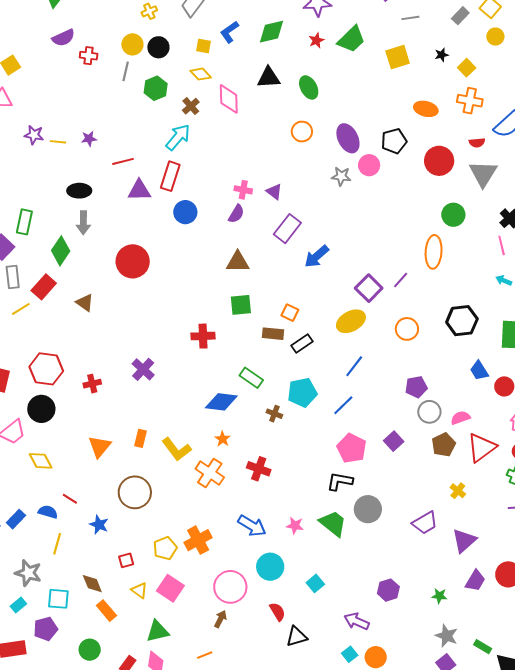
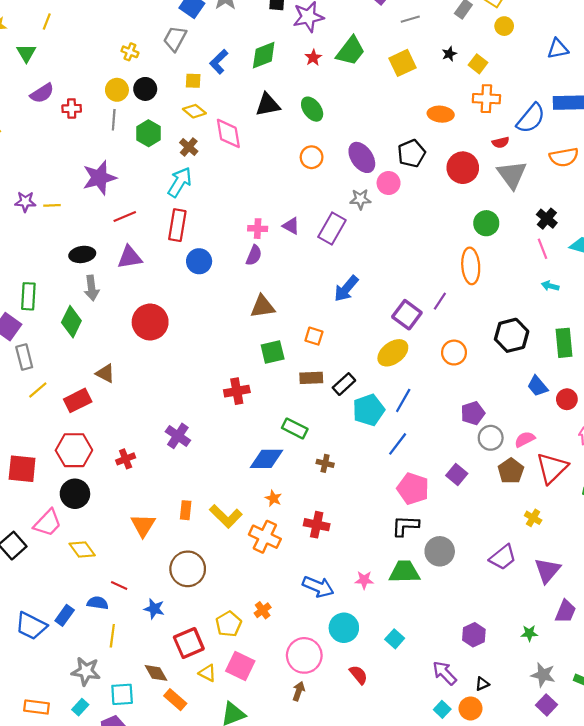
yellow cross: (149, 11) -> (130, 52), turned -35
purple star: (89, 139) -> (99, 178), moved, size x2.0
purple triangle: (139, 190) -> (130, 257), moved
purple rectangle: (287, 229) -> (332, 229), moved
red rectangle: (44, 287) -> (78, 400), moved, turned 30
orange square: (290, 313) -> (314, 336), moved
cyan pentagon: (302, 393) -> (369, 410), moved
green trapezoid: (333, 523) -> (404, 572), turned -32
orange cross: (198, 540) -> (263, 610), size x0.6
red square: (126, 560) -> (189, 643), size x1.8
purple arrow: (356, 621) -> (445, 673), turned 30
black triangle: (297, 637) -> (482, 684), moved, size x0.6

